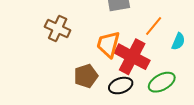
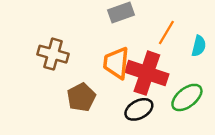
brown pentagon: (86, 76) -> (81, 97), moved

